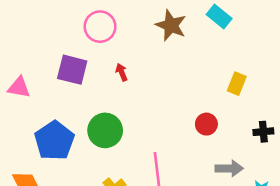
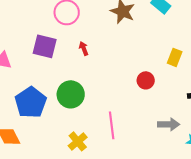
red circle: (206, 124) -> (146, 80), moved

